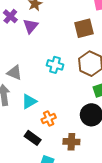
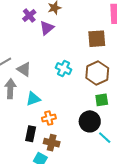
black rectangle: (33, 138) -> (31, 134), turned 56
brown cross: (71, 142) -> (52, 143), moved

